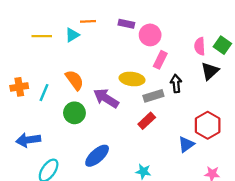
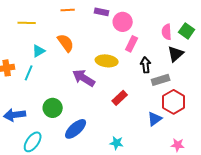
cyan triangle: (72, 35) -> (39, 51), moved
orange semicircle: (74, 80) -> (66, 43), moved
gray rectangle: (153, 96) -> (161, 80), moved
green circle: (74, 113) -> (53, 108), moved

